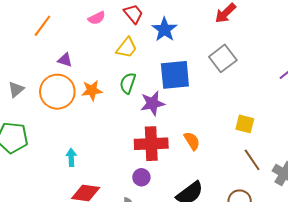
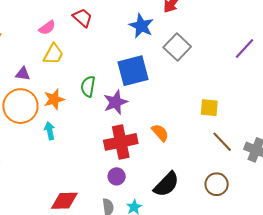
blue star: (164, 29) -> (141, 26), moved
yellow trapezoid: (127, 48) -> (53, 54), moved
cyan arrow: (71, 157) -> (50, 131), moved

